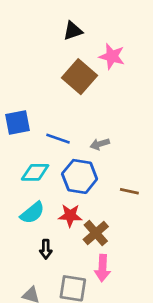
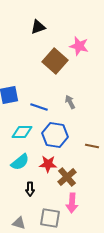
black triangle: (73, 31) -> (38, 27), moved
gray arrow: (100, 144) -> (70, 102), moved, turned 80

